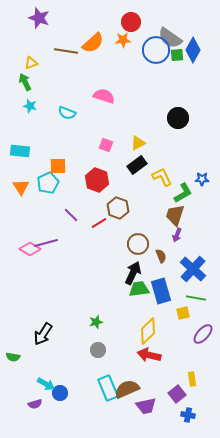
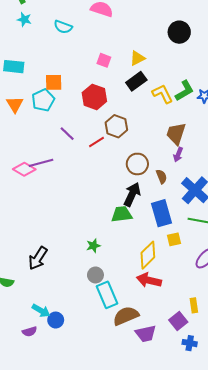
green L-shape: (183, 193) -> (184, 91), moved
green trapezoid: (139, 289) -> (122, 214), moved
yellow square: (183, 313) -> (174, 239), moved
cyan rectangle: (108, 388) -> (107, 295), moved

